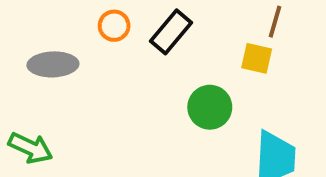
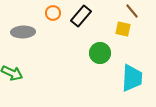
brown line: (275, 22) -> (132, 11), turned -56

